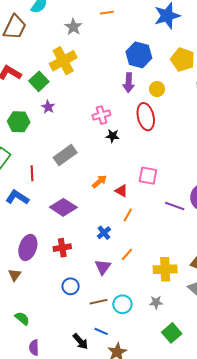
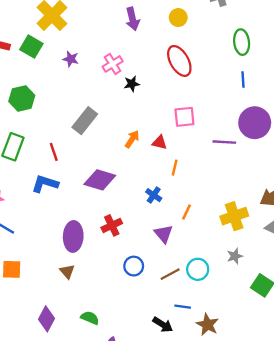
yellow circle: (157, 89) -> (178, 18), moved
purple star: (48, 107) -> (71, 59), moved
red ellipse: (146, 117) -> (179, 61), moved

